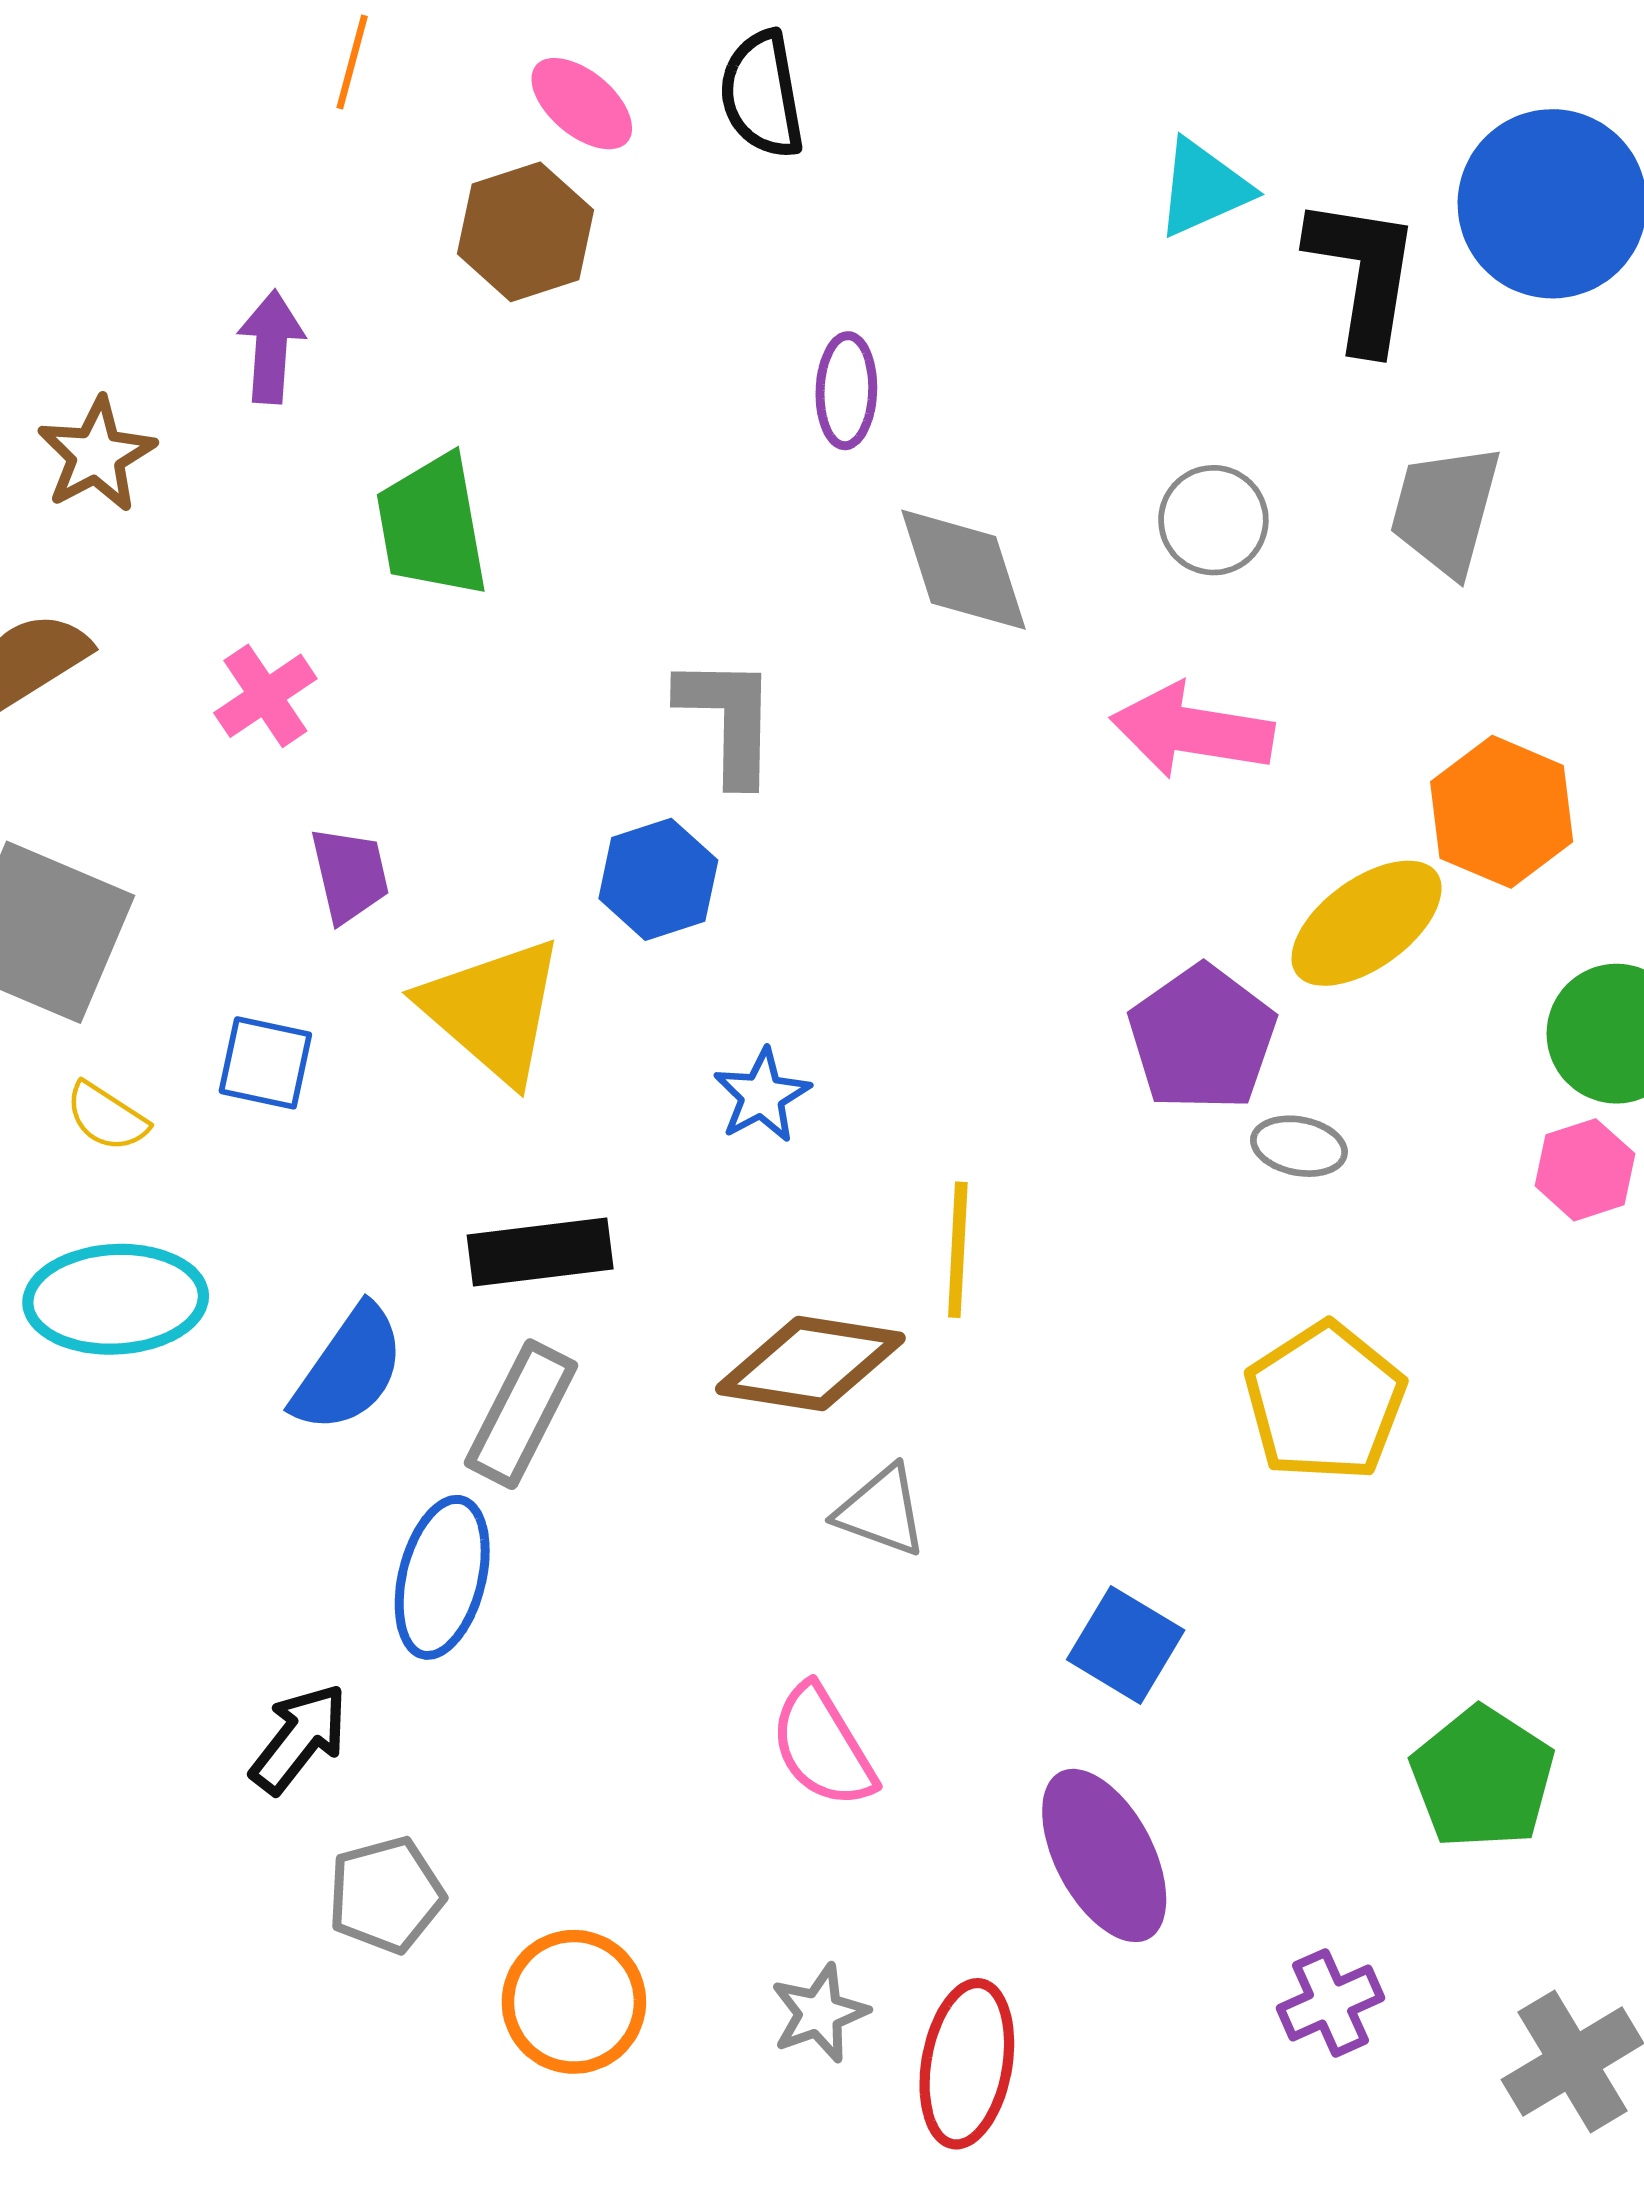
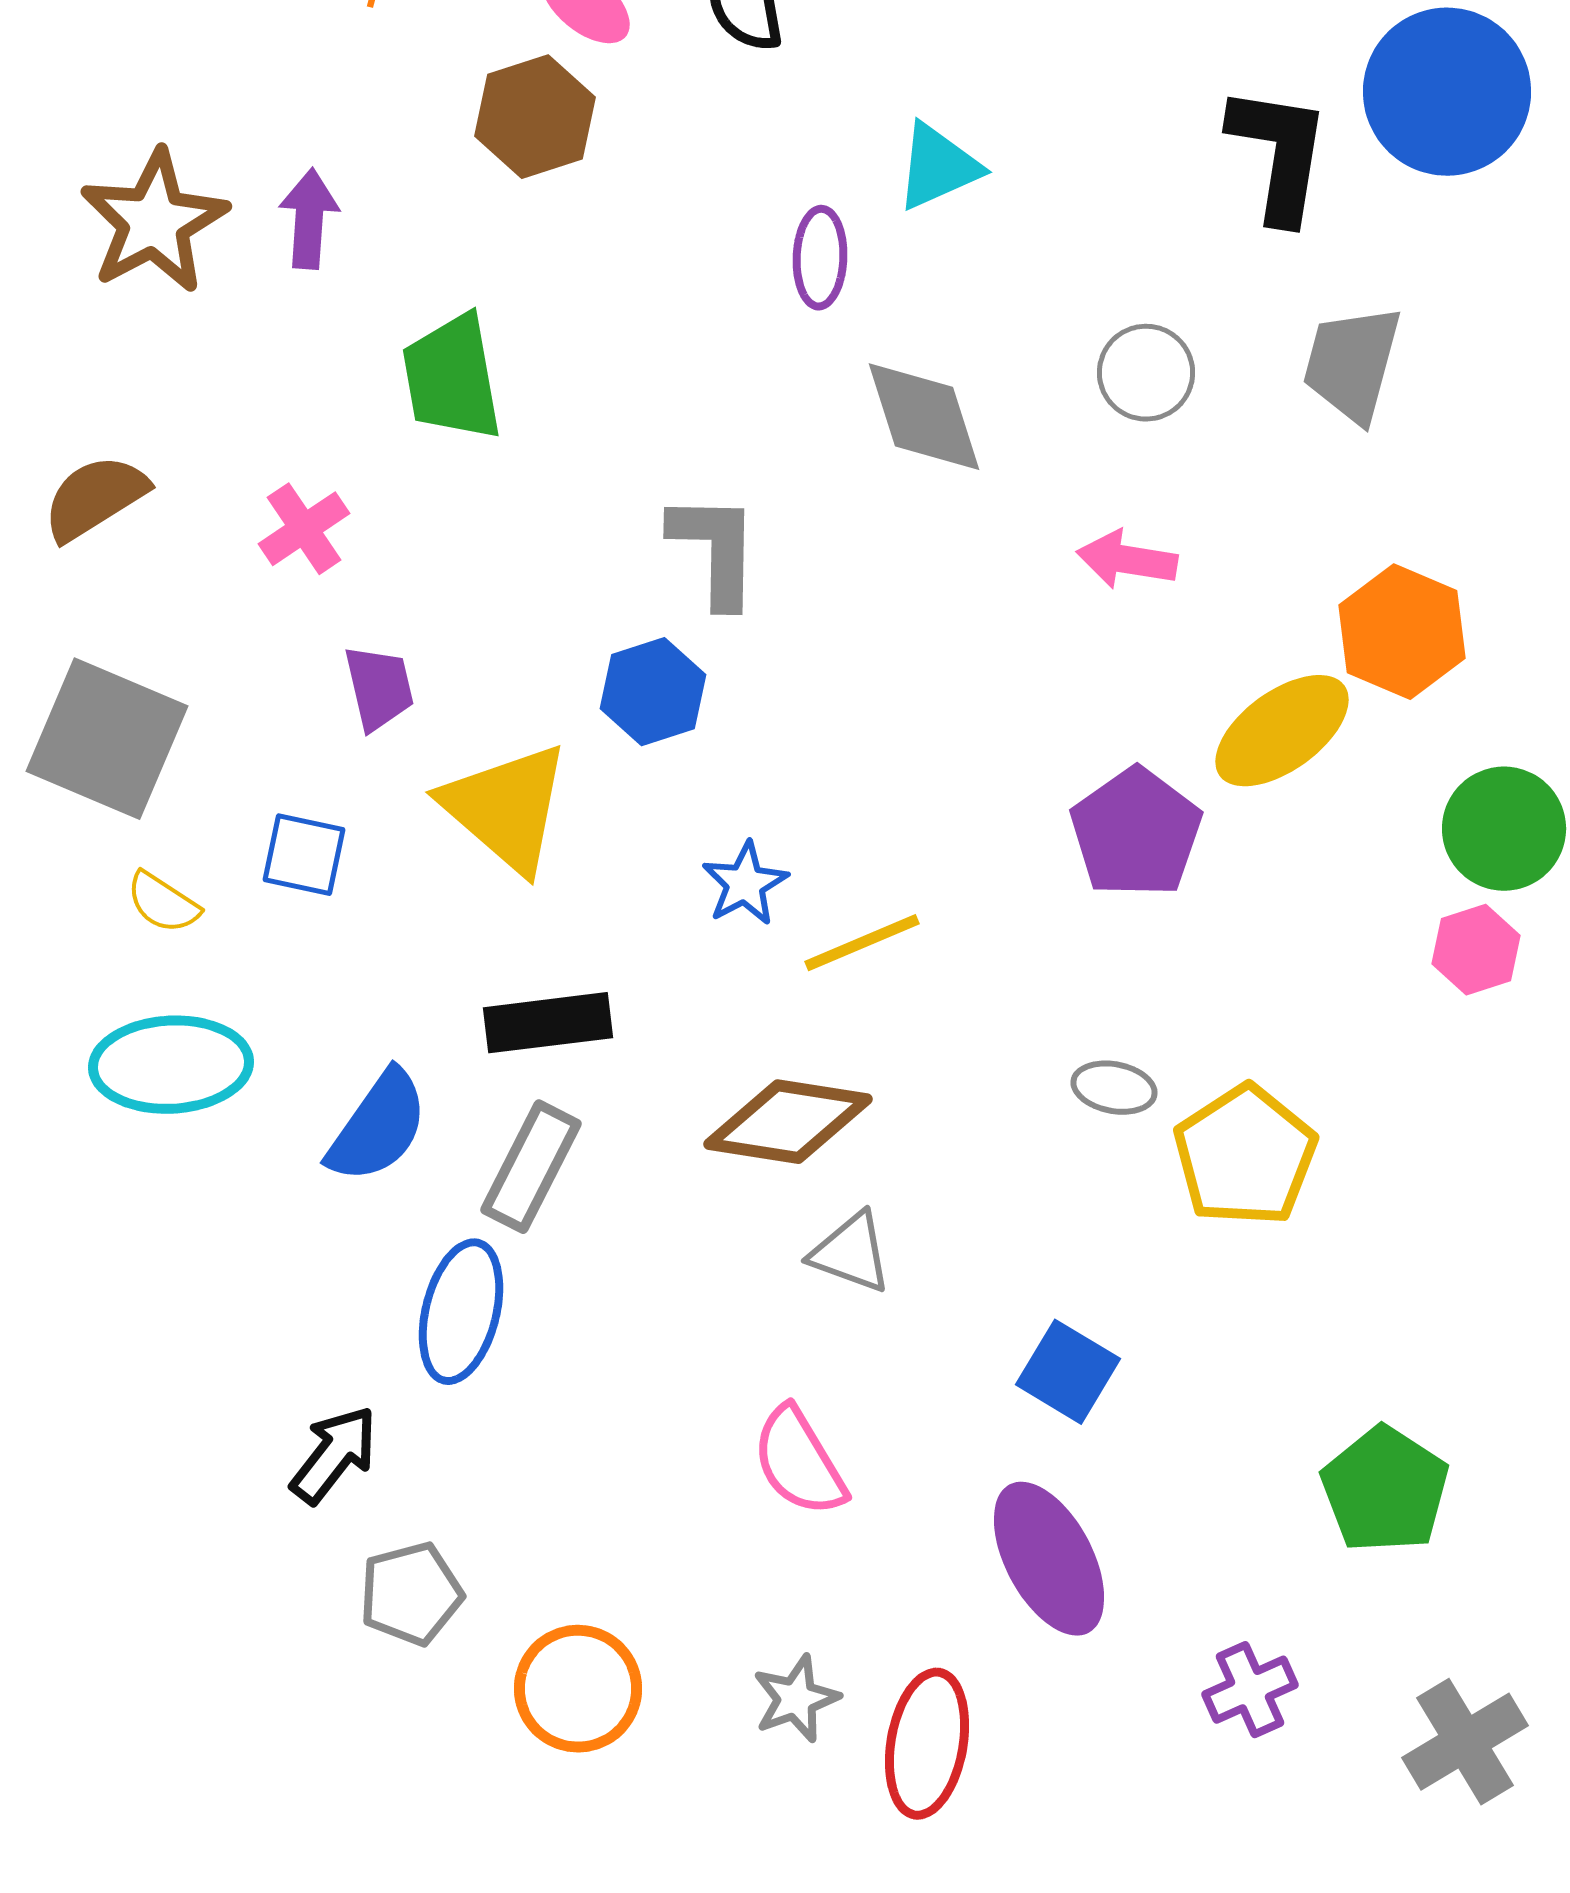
cyan triangle: (1203, 188) -> (938, 167), moved
brown star: (97, 455) -> (154, 222), moved, size x1.4
pink arrow: (1192, 731) -> (1127, 560), size x0.7
gray ellipse: (1299, 1146) -> (1114, 1088), moved
yellow line: (958, 1250) -> (862, 943), moved, turned 64

